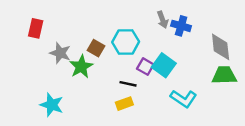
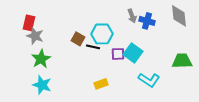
gray diamond: (221, 47) -> (179, 16), moved
gray star: (60, 53) -> (35, 36), moved
green star: (81, 67) -> (41, 59), moved
purple square: (145, 67) -> (118, 54), turned -32
black line: (128, 84) -> (93, 47), moved

